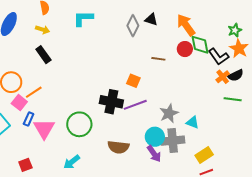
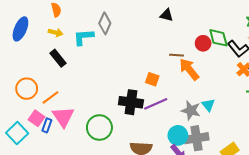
cyan L-shape: (83, 18) -> (83, 37), moved
orange arrow: (186, 25) -> (189, 69), moved
gray diamond: (133, 26) -> (105, 23), moved
pink square: (19, 103) -> (36, 118), moved
gray star: (169, 113) -> (191, 110), turned -30
cyan triangle: (193, 122) -> (208, 105), moved, turned 32
pink triangle: (44, 129) -> (63, 117), moved

